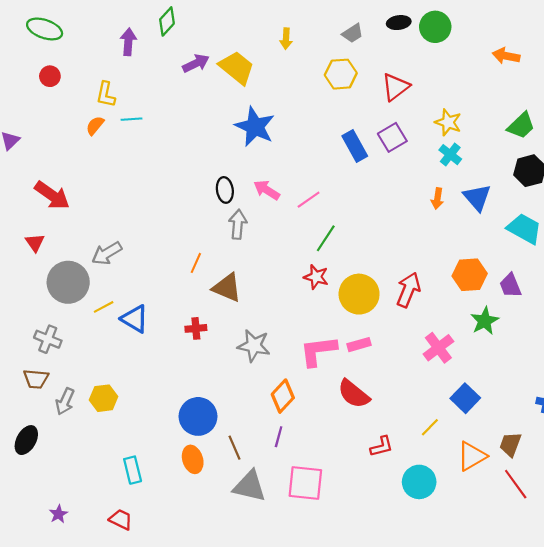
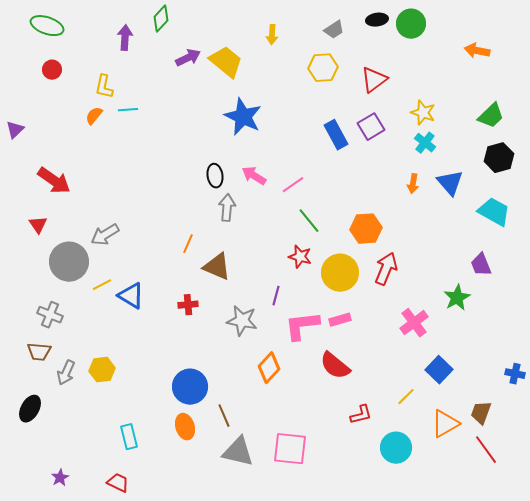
green line: (326, 238) -> (309, 221), turned -72
orange hexagon: (470, 275) -> (366, 229), moved
purple line: (279, 437) -> (276, 296), moved

